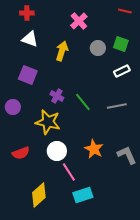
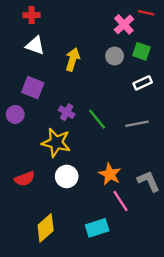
pink cross: (79, 21) -> (124, 24), moved
purple circle: (13, 107) -> (15, 114), moved
pink line: (69, 172) -> (120, 201), moved

